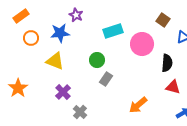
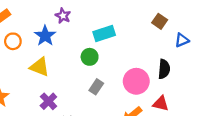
blue star: (60, 33) -> (45, 36), turned -30
pink circle: (142, 44) -> (136, 81), moved
green circle: (97, 60) -> (90, 57), moved
red triangle: (173, 87) -> (161, 104), moved

